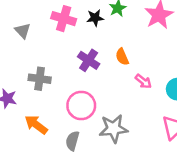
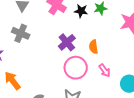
gray cross: (40, 79) -> (21, 33), moved
pink circle: (81, 105) -> (76, 68), moved

